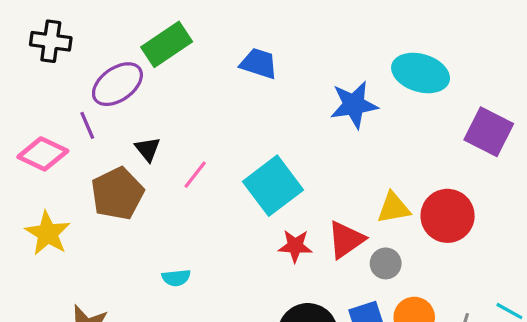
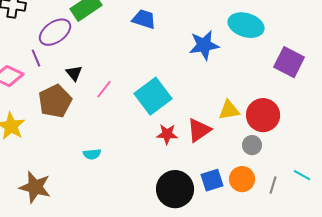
gray circle: (386, 263) -> (252, 145), moved

